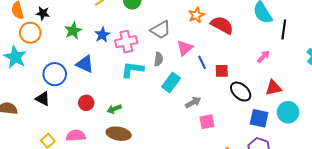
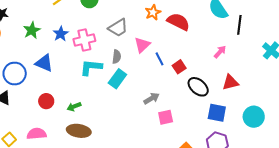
red square: (222, 71) -> (179, 67), turned -32
cyan rectangle: (171, 82) -> (117, 79), moved
cyan circle: (288, 112) -> (254, 117), moved

